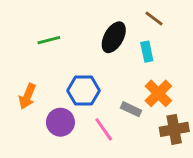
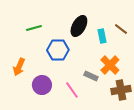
brown line: (154, 19) -> (121, 29), moved
blue hexagon: (83, 91) -> (58, 50), moved

